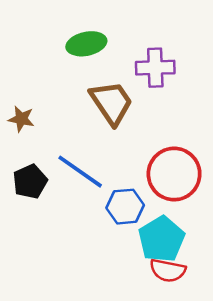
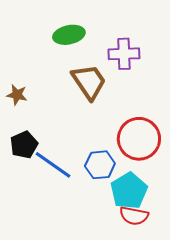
blue line: (80, 172) -> (53, 165), moved

